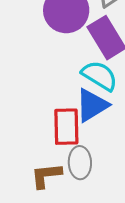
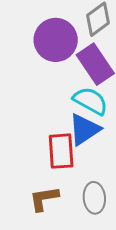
gray ellipse: (80, 163) -> (94, 198), moved

